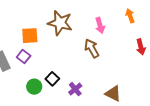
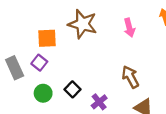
brown arrow: (92, 48) -> (130, 77), moved
green circle: (34, 87) -> (43, 93), moved

